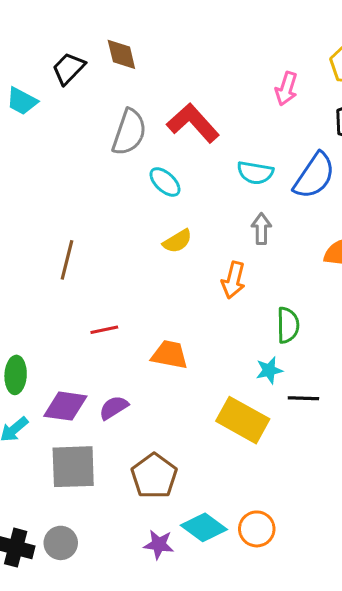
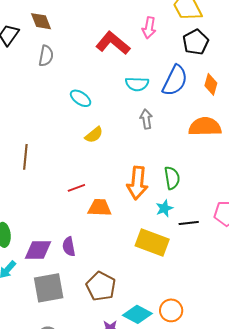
red L-shape: (193, 123) -> (113, 43), moved
gray semicircle: (129, 132) -> (46, 56), moved, size x0.7
orange arrow: (233, 280) -> (137, 183), moved, size x1.4
red line: (104, 330) -> (76, 188), moved
purple semicircle: (114, 408) -> (69, 247), turned -60

